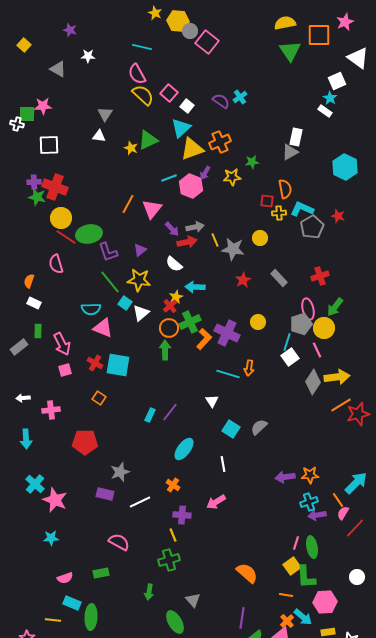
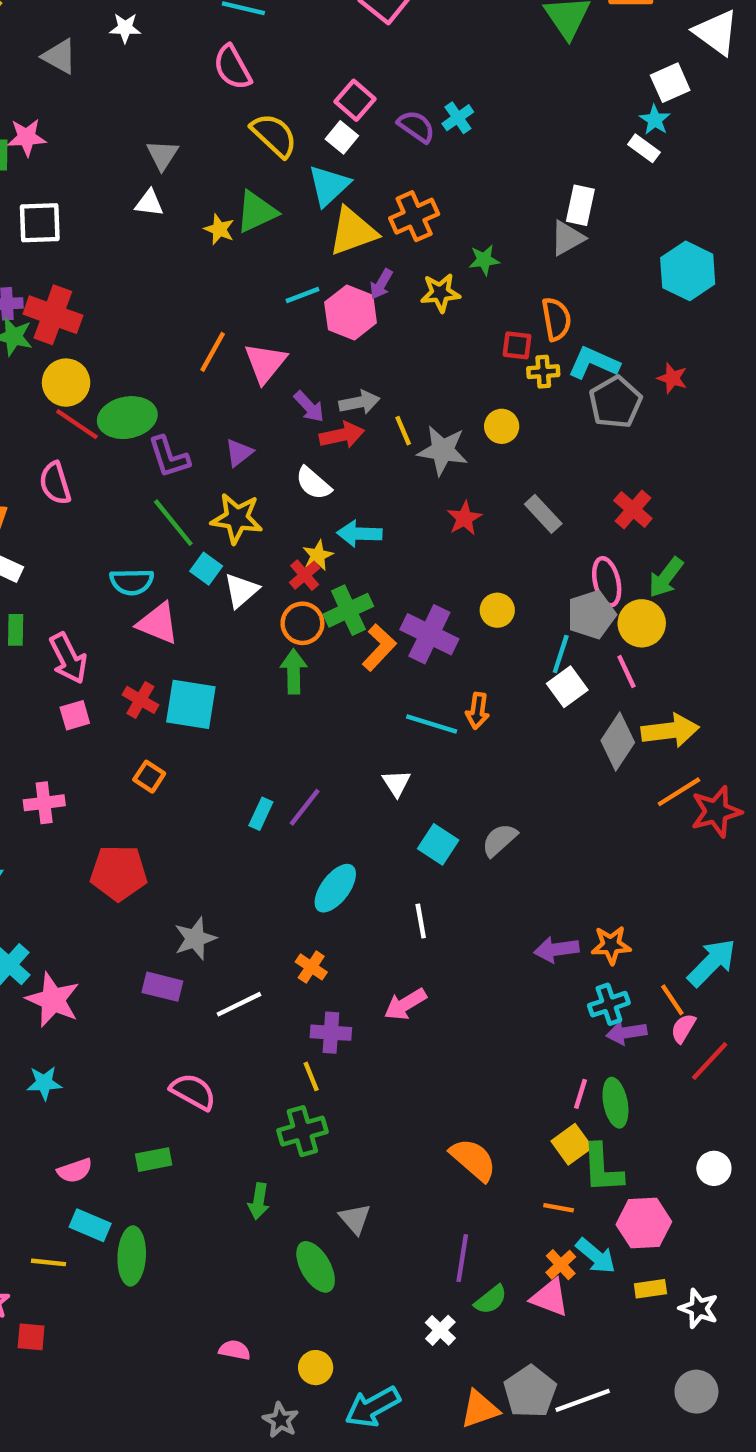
pink square: (169, 93) -> (355, 100), moved
yellow semicircle: (143, 95) -> (274, 135), moved
red cross: (320, 276) -> (633, 509), turned -30

